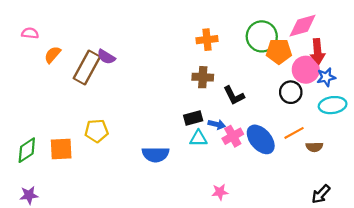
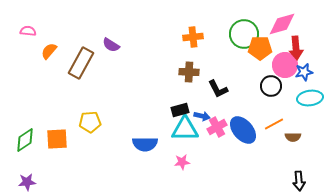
purple semicircle: (106, 57) -> (111, 45), moved
cyan triangle: (198, 138) -> (185, 129), size x1.6
pink star: (220, 192) -> (182, 162), moved
black arrow: (321, 194) -> (299, 181), turned -48

